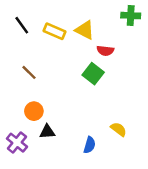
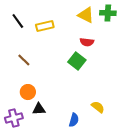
yellow triangle: (85, 30) -> (86, 15), moved
yellow rectangle: (54, 31) -> (45, 26), turned -36
purple cross: (17, 143) -> (14, 118), turned 36

